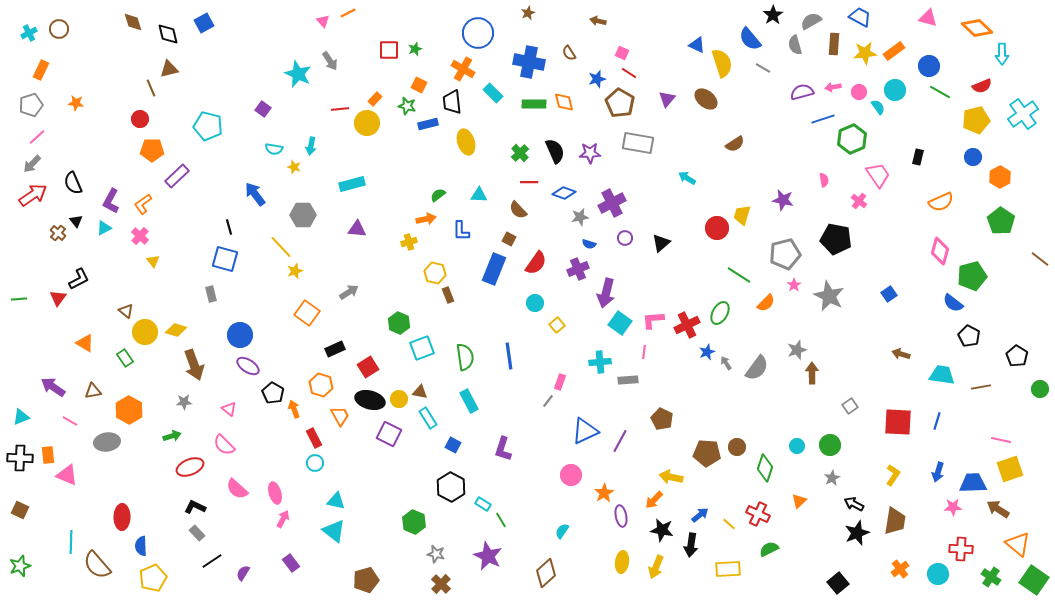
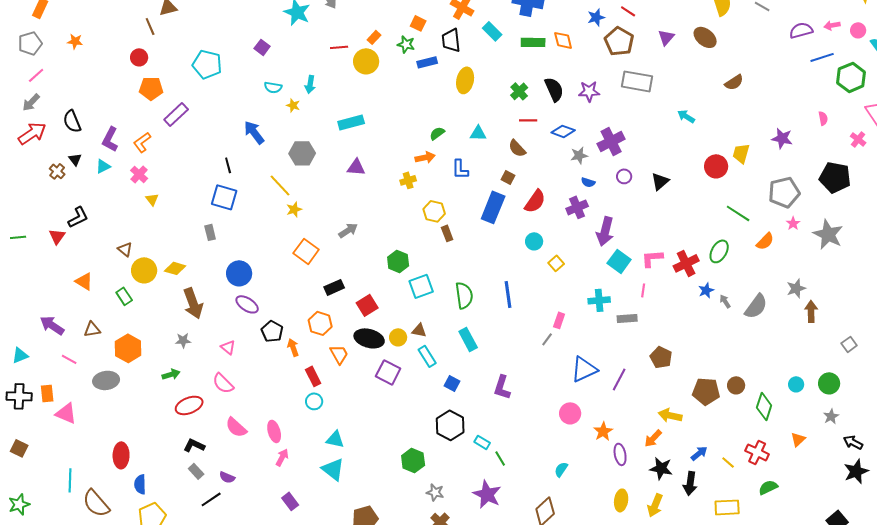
yellow ellipse: (466, 142) -> (465, 80), turned 30
purple semicircle: (243, 573) -> (227, 477), moved, turned -98

